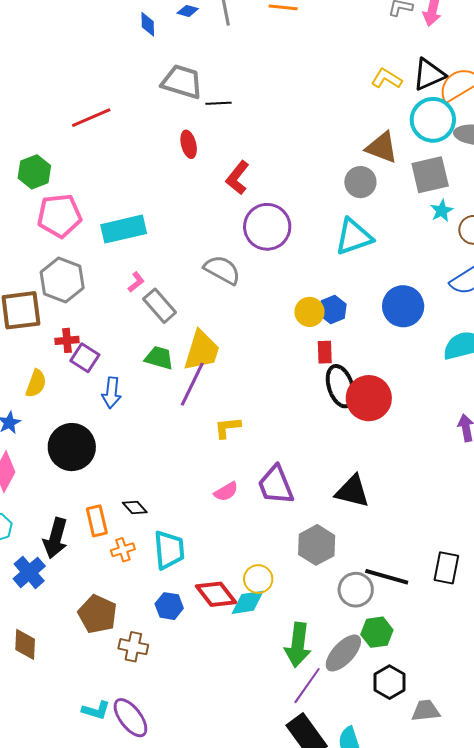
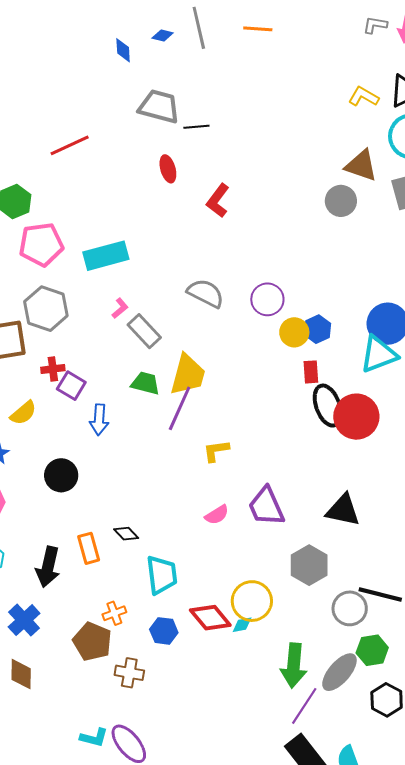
purple circle: (267, 227) -> (267, 299), moved, size x0.7
cyan triangle: (354, 237) -> (379, 354), moved
yellow semicircle: (36, 383) -> (23, 413), turned 32
black circle: (72, 447) -> (61, 475), size x0.7
orange cross: (123, 550) -> (114, 613), moved
blue cross: (29, 572) -> (24, 620), moved
yellow circle: (258, 579) -> (252, 601), size x1.4
cyan diamond: (248, 602) -> (242, 625), size x0.6

